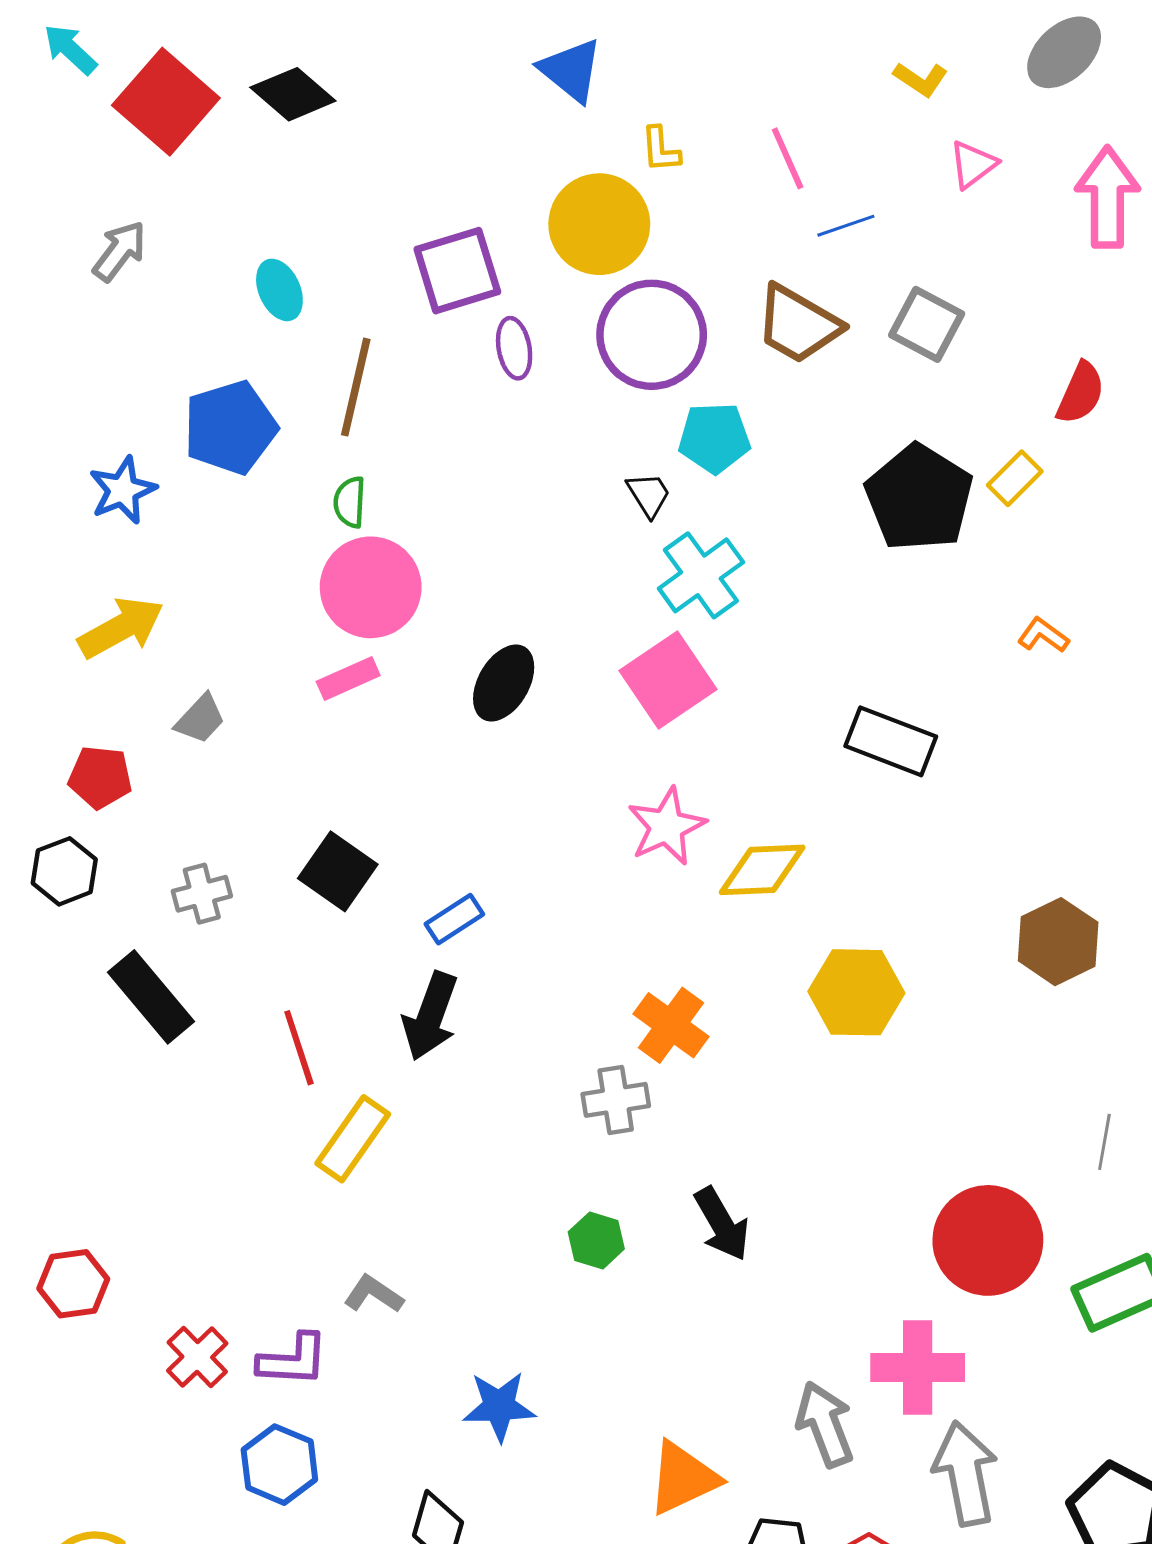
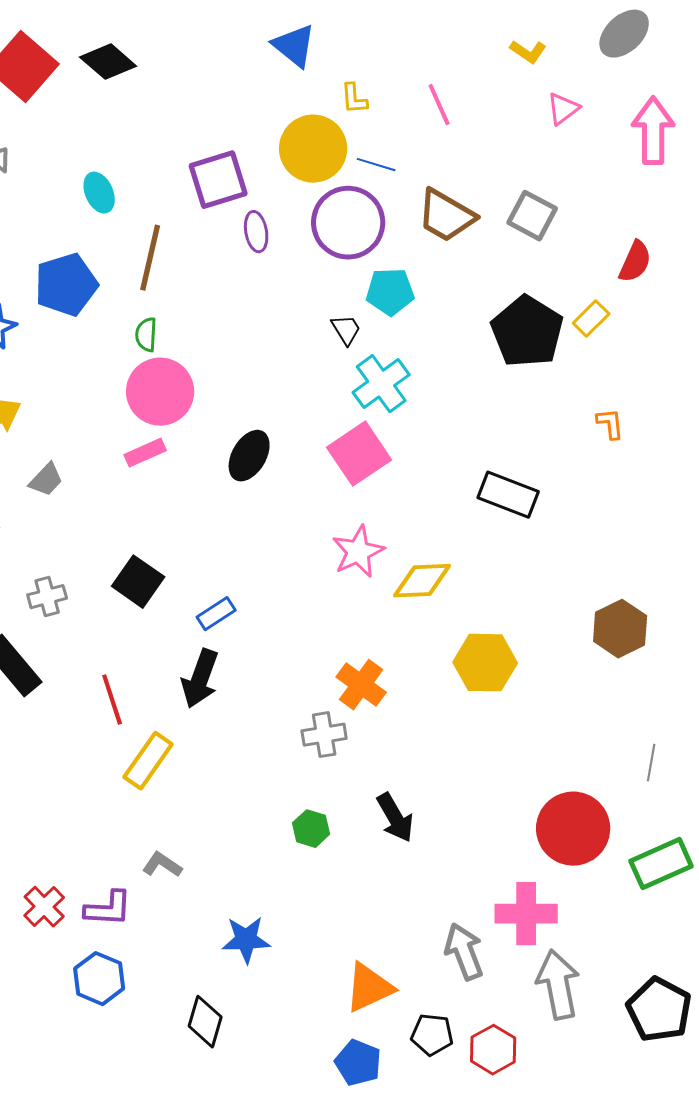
blue line: (846, 226) -> (376, 165), moved, turned 36
orange L-shape: (1043, 635) -> (610, 424), turned 48

